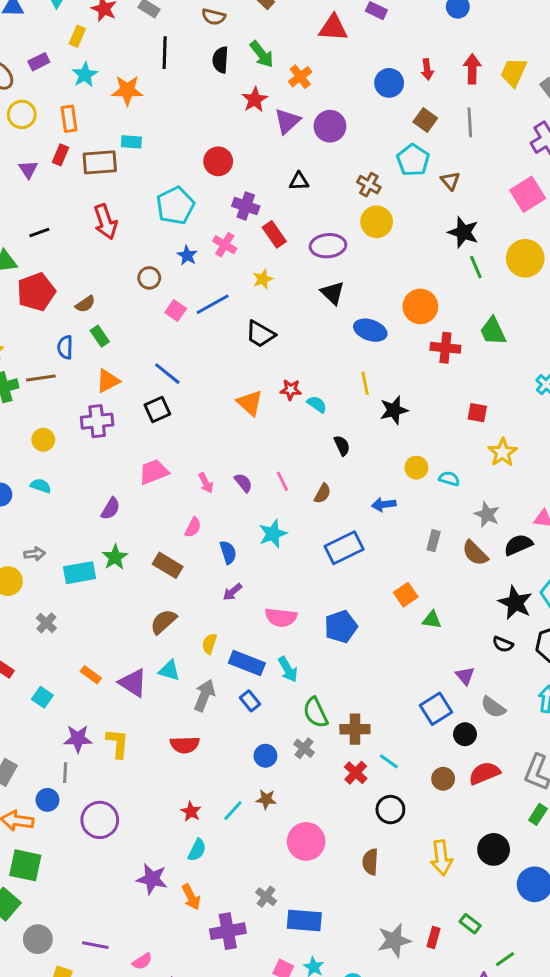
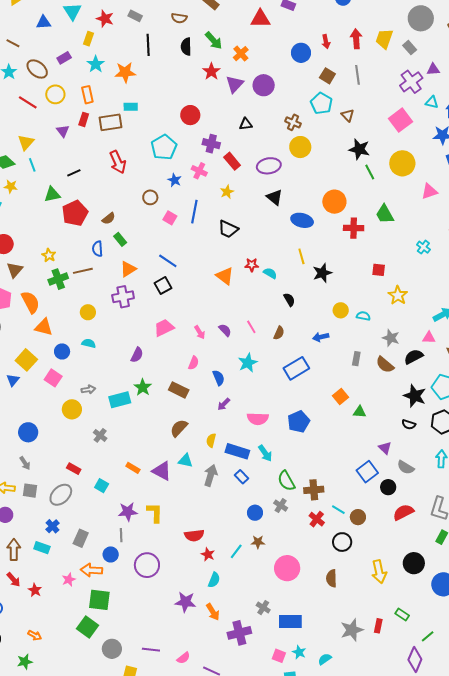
blue line: (213, 304) -> (194, 212), turned -45
red semicircle: (185, 745) -> (194, 535), moved
brown circle: (443, 779) -> (358, 517), moved

